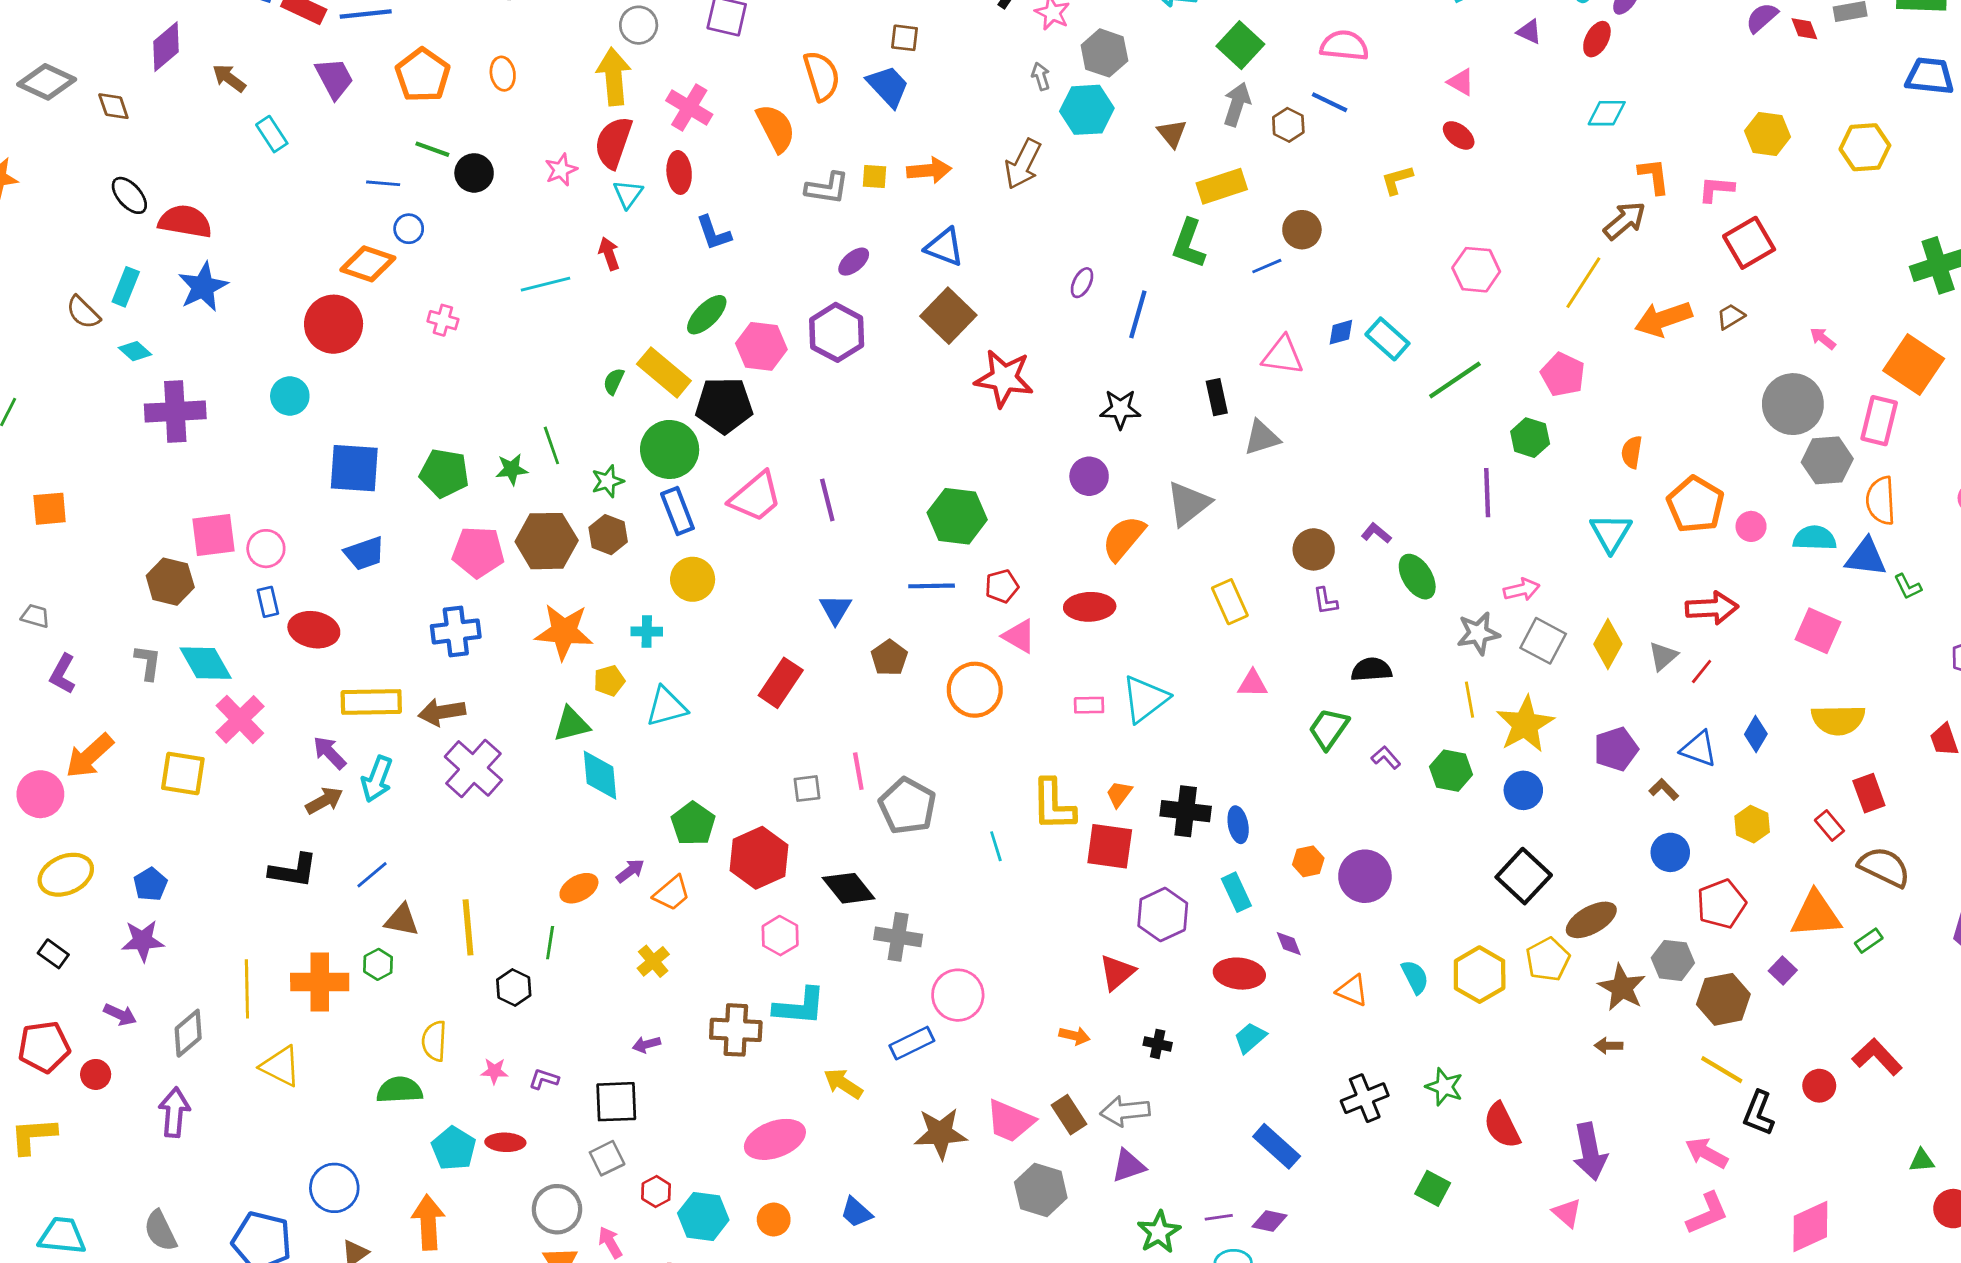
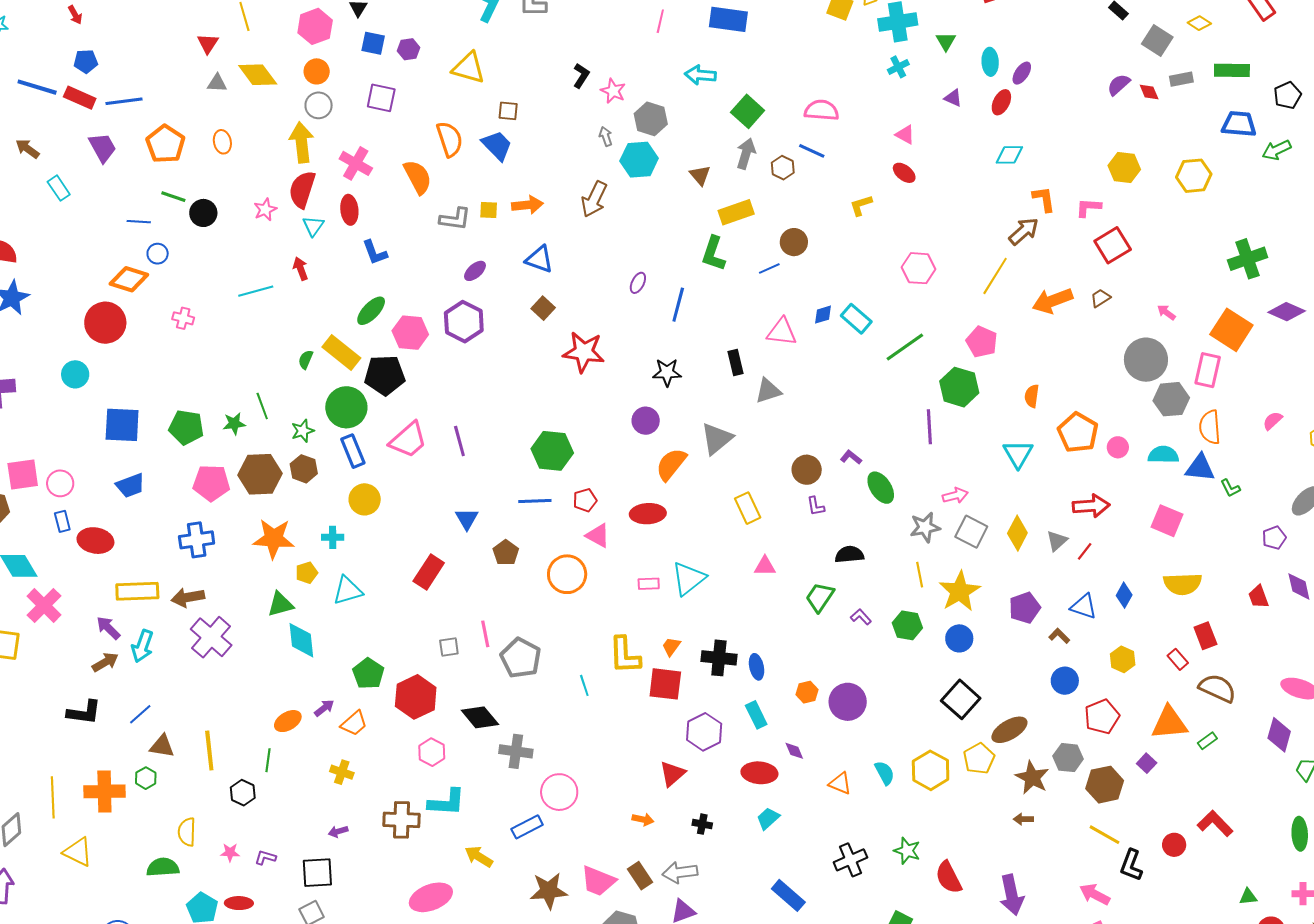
brown square: (948, 316) -> (543, 308), size x0.6
green hexagon: (1530, 438) -> (959, 387), size x1.4
yellow cross: (653, 961) -> (342, 772), turned -30

